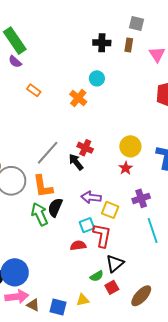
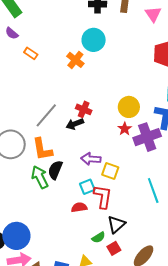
purple semicircle: (15, 62) -> (12, 33), moved
cyan circle: (97, 78) -> (94, 40), size x1.5
black arrow: (76, 162) -> (75, 124), turned -72
purple cross: (141, 198) -> (147, 137), moved, size x1.5

